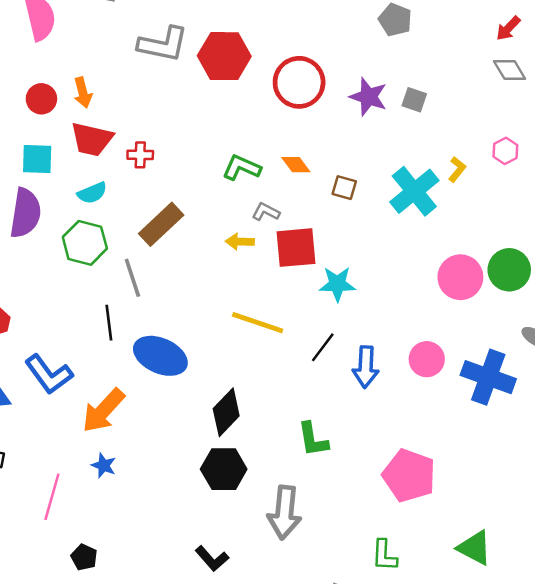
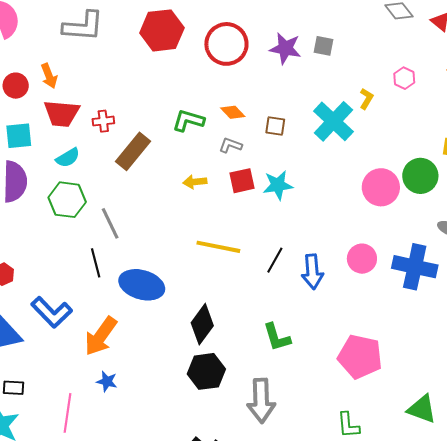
gray L-shape: (163, 44) -> (83, 26), moved
gray L-shape: (266, 212) -> (230, 145), moved
brown rectangle: (161, 224) -> (133, 151), moved
red square: (296, 248) -> (242, 181), size x0.7
cyan star: (337, 284) -> (278, 185), moved

